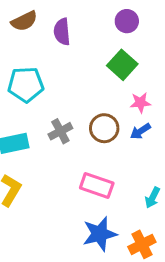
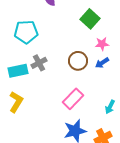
gray cross: (60, 131) -> (39, 63), moved
pink rectangle: (97, 186) -> (73, 99), turned -65

